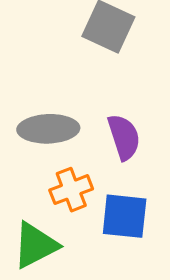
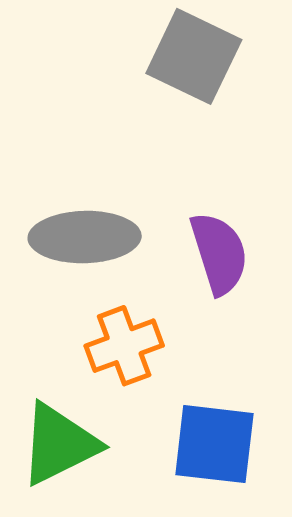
blue square: (125, 216) -> (214, 444), moved

